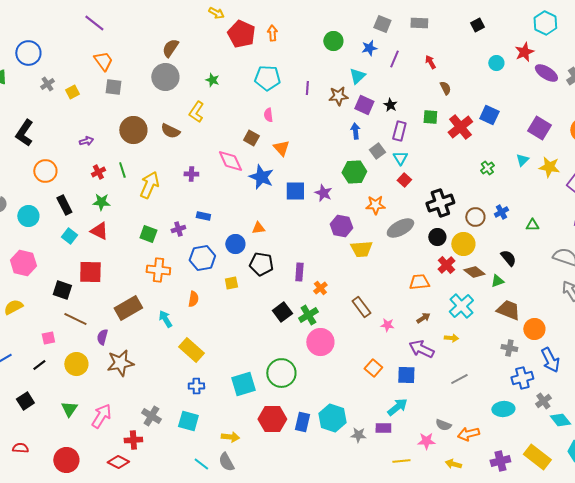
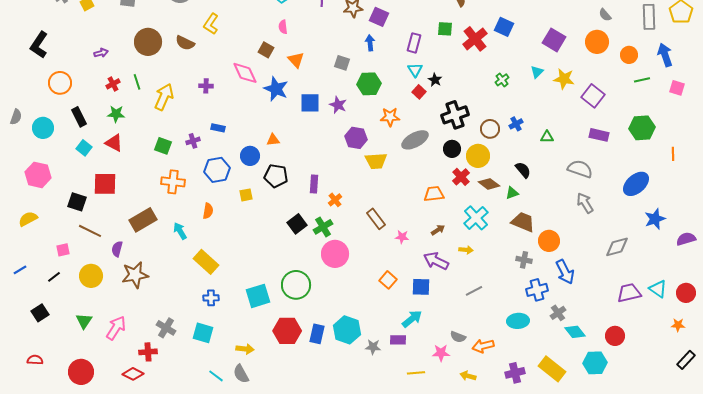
black star: (390, 105) -> (435, 80), moved
gray square: (377, 151) -> (342, 63), moved, turned -35

